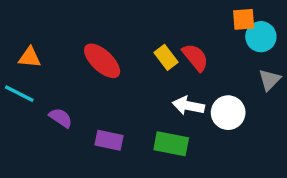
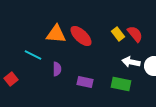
orange triangle: (30, 57) -> (56, 34), moved, size x1.5
purple semicircle: (61, 118) -> (57, 69), turned 56

